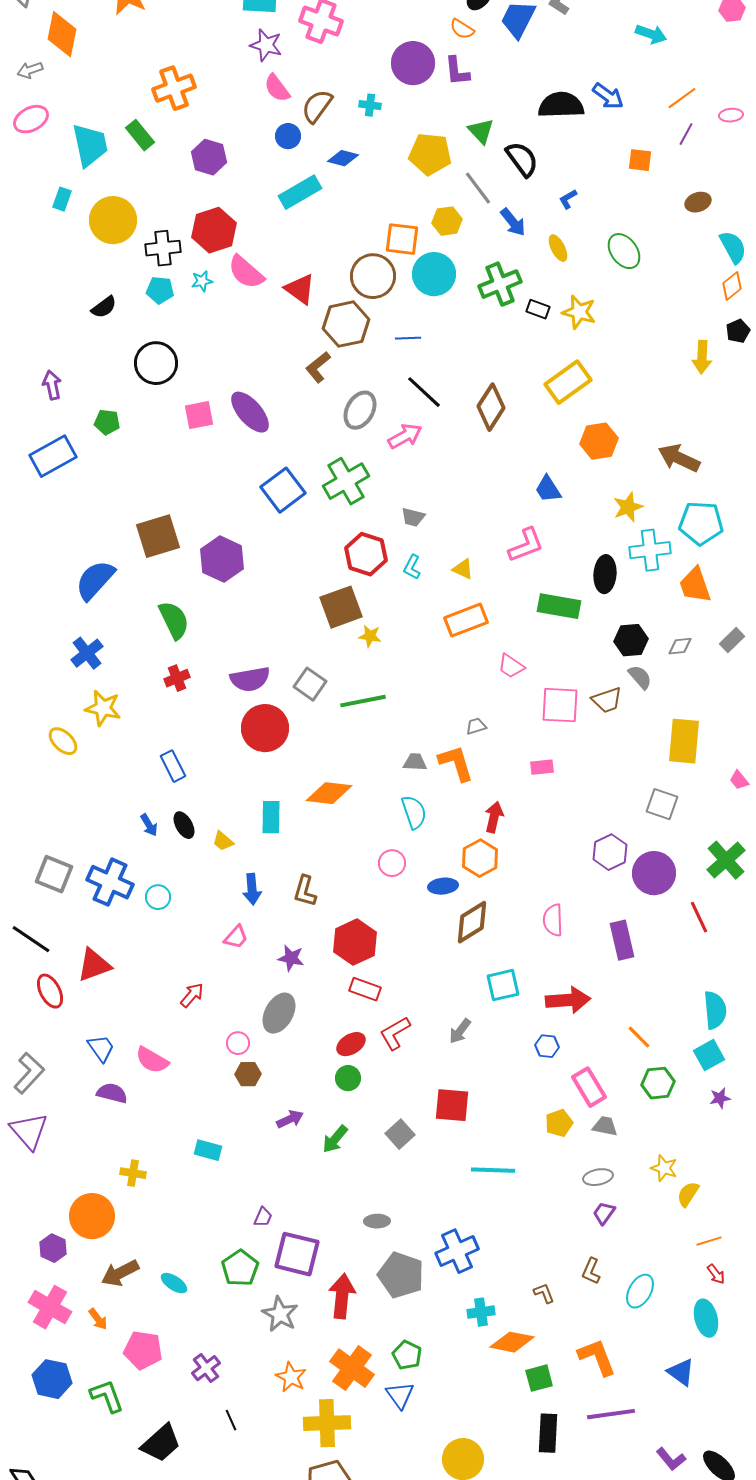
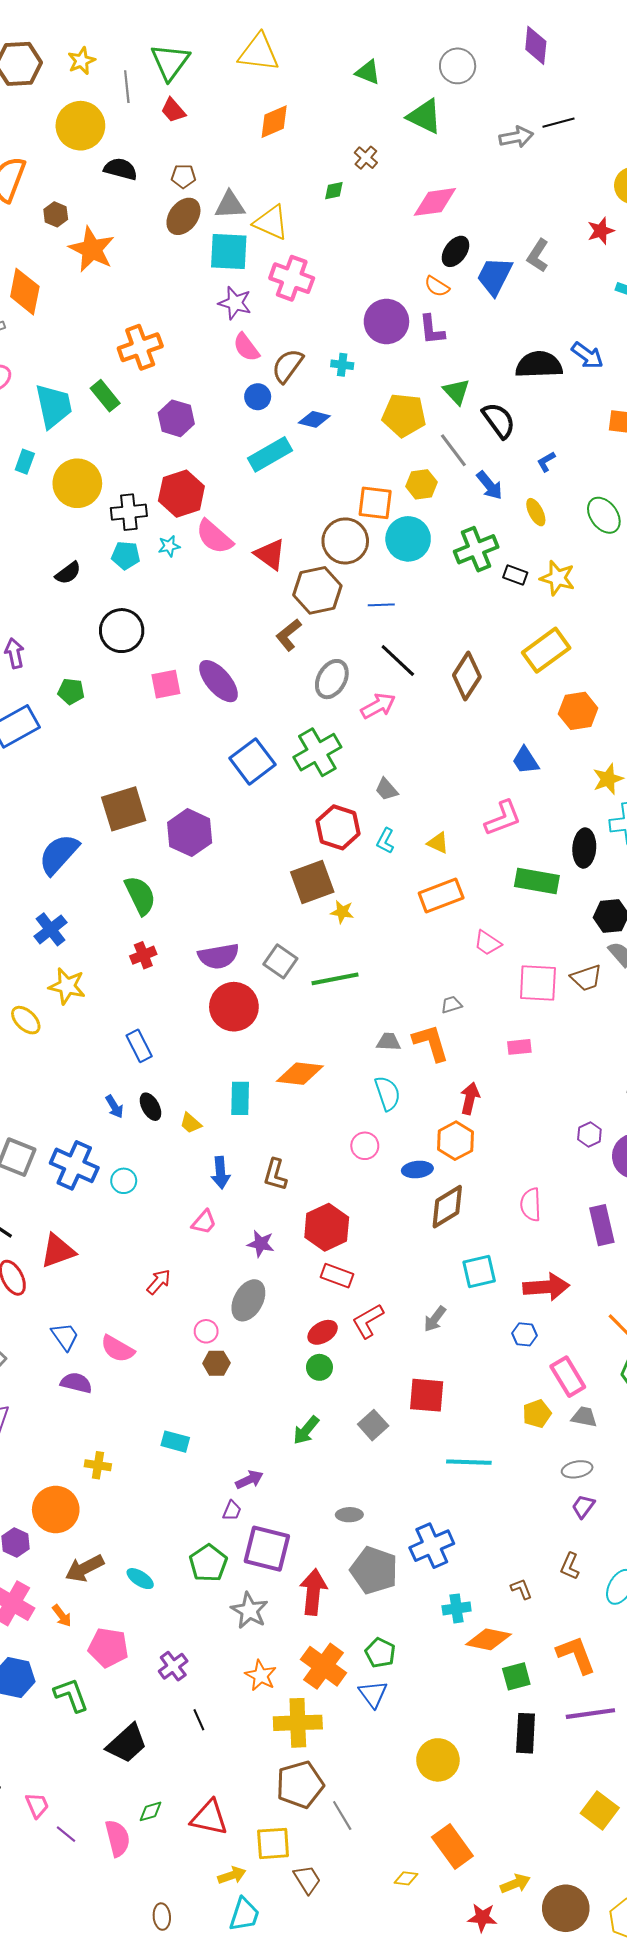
gray trapezoid: (413, 517) -> (386, 789), turned 35
purple hexagon: (610, 852) -> (589, 1134), size x0.7
purple arrow: (290, 1119) -> (249, 1480), moved

